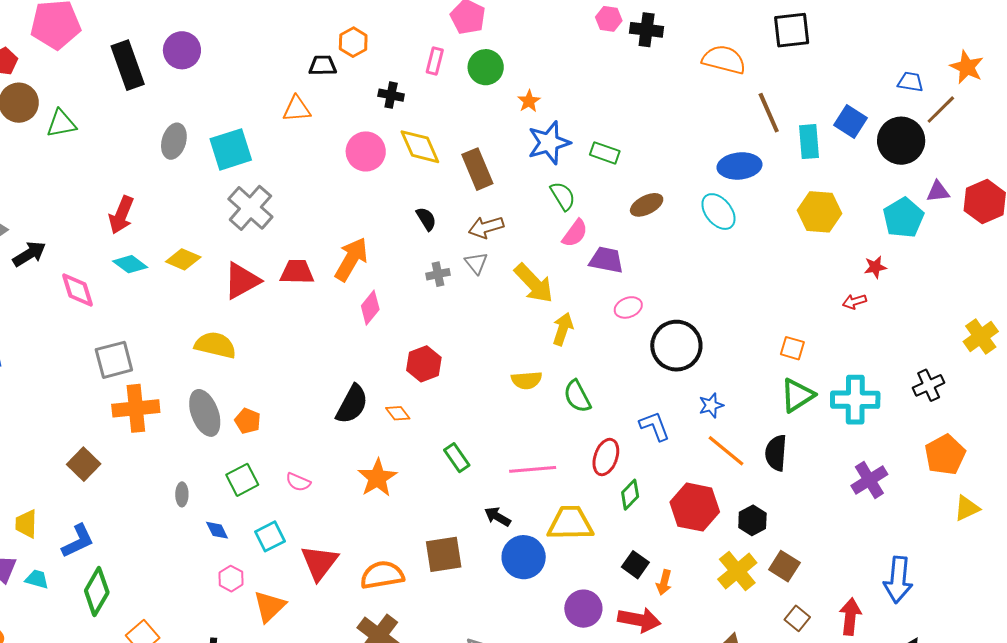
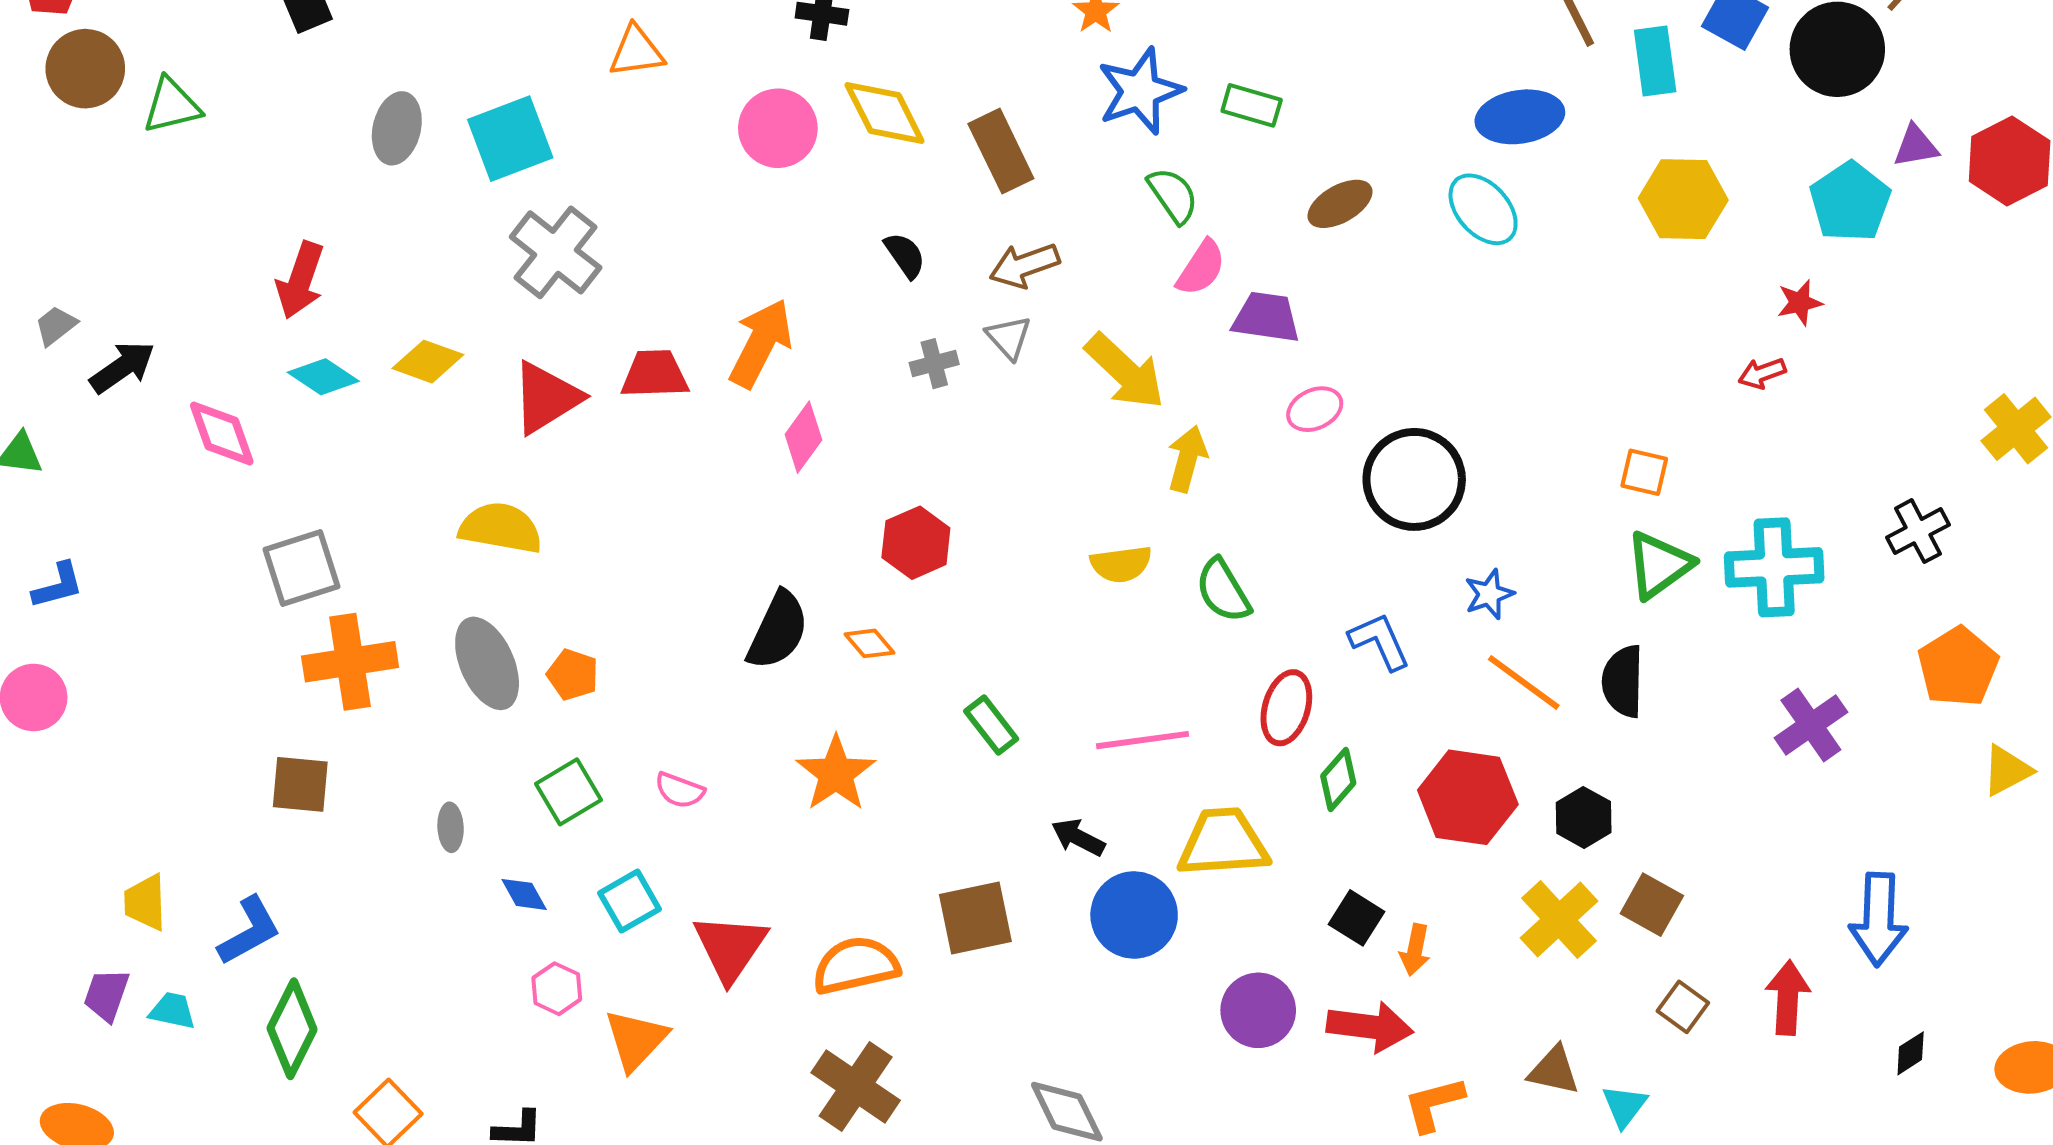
brown square: (84, 464) -> (300, 784), moved, turned -36

